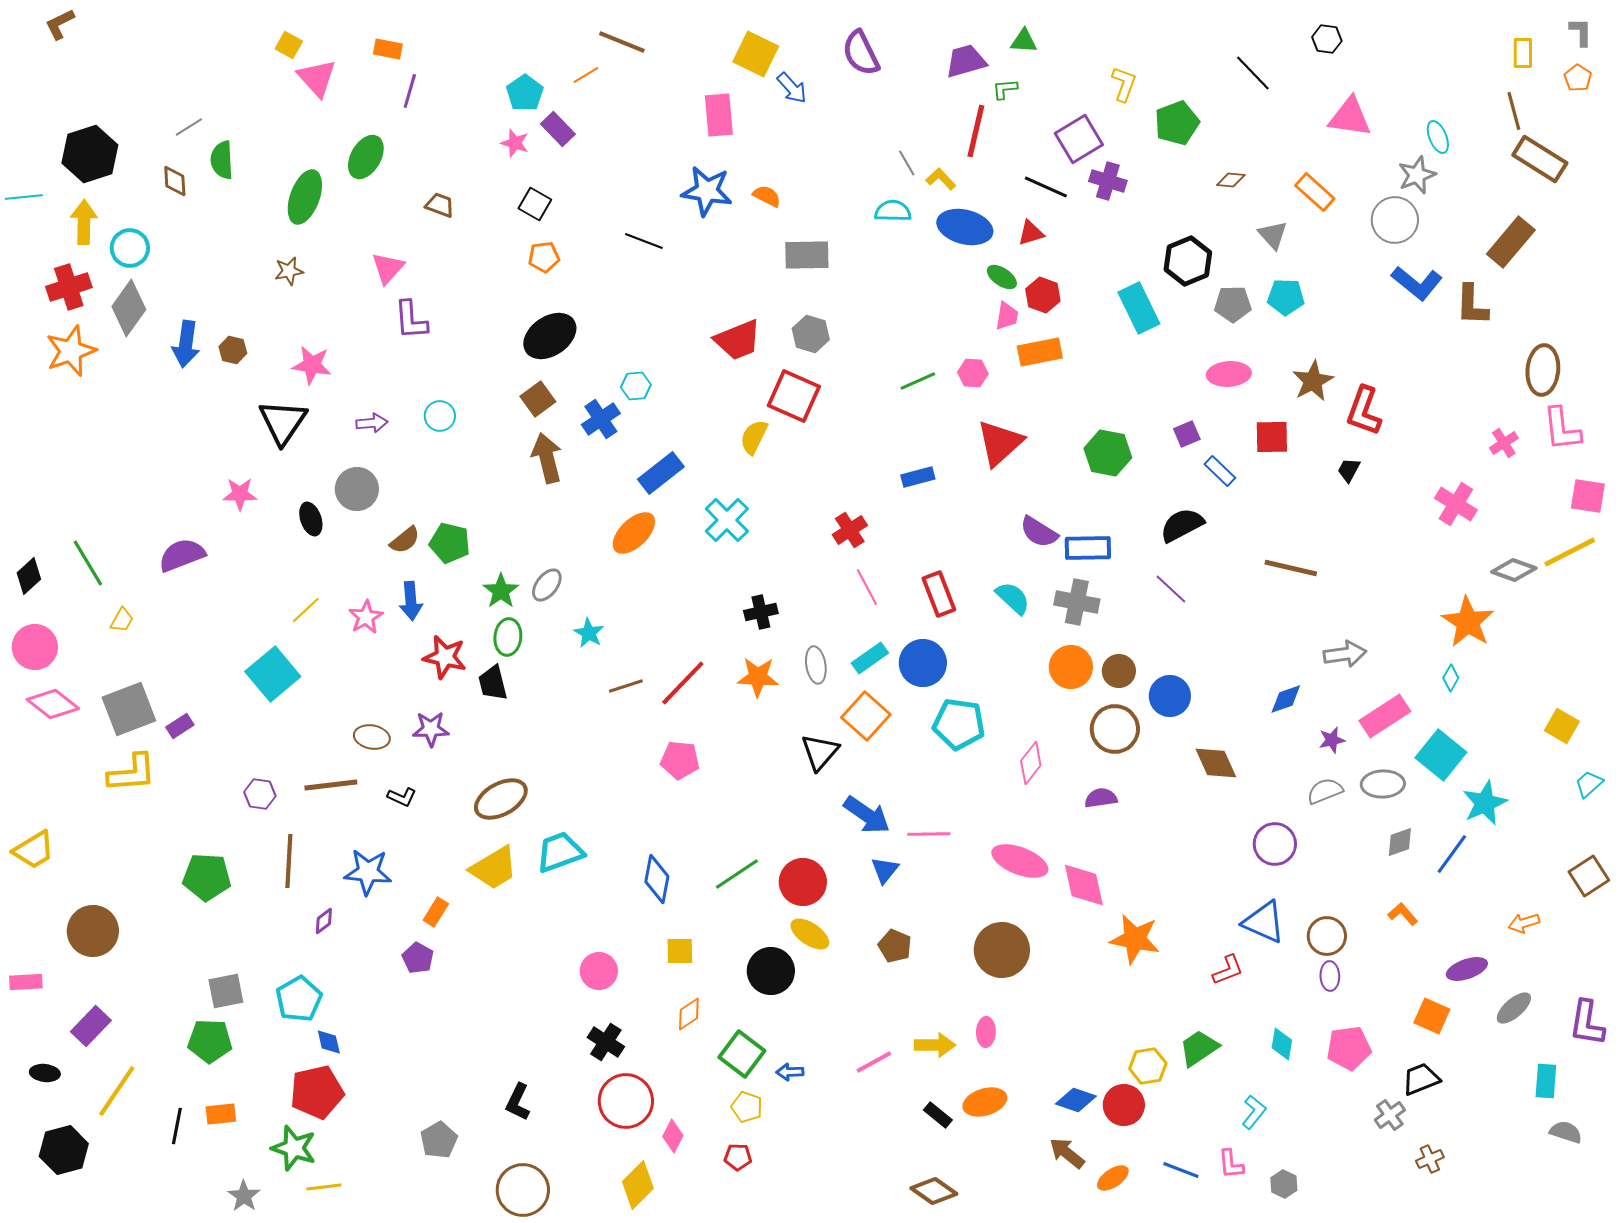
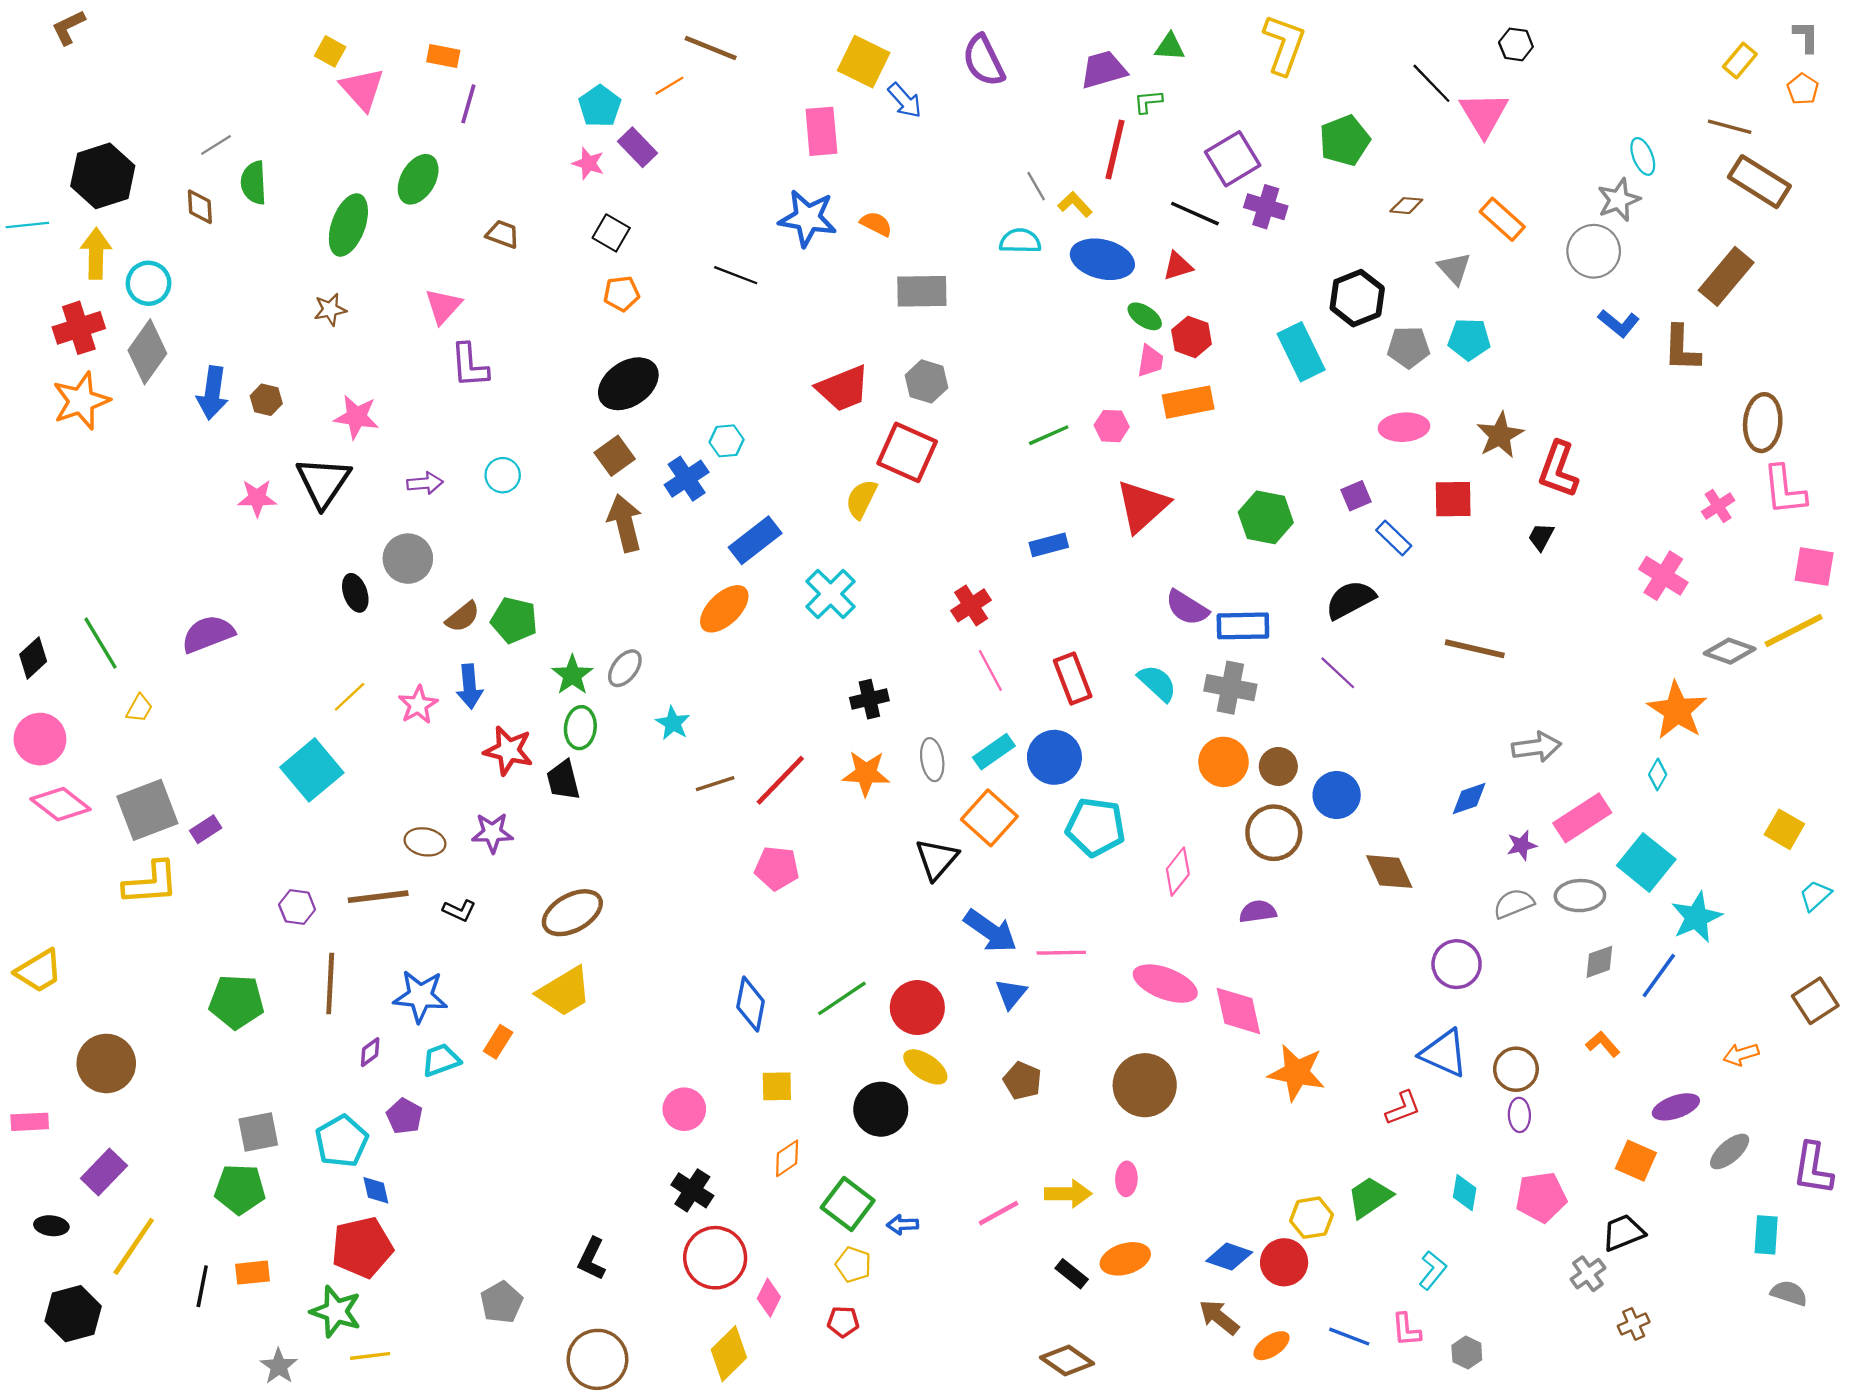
yellow rectangle: (1523, 53) -> (1740, 60), turned 40
yellow L-shape: (1124, 84) -> (1284, 44), moved, size x1.5
brown line: (1514, 111) -> (1730, 127), turned -60
pink triangle: (1350, 117) -> (1484, 114), moved, turned 51
blue L-shape: (1417, 283) -> (1619, 323), size x0.7
pink star: (240, 494) -> (257, 498), moved
cyan trapezoid: (560, 852) -> (441, 1060), moved, size x0.7
purple pentagon: (418, 958) -> (404, 1116), moved

